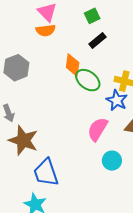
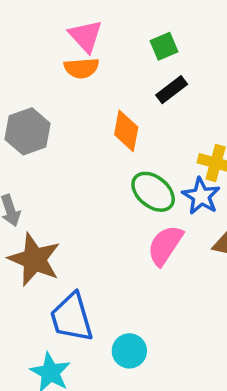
green ellipse: (88, 80) -> (153, 192), moved
cyan circle: (112, 161) -> (129, 351), moved

